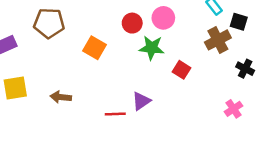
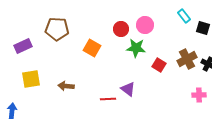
brown cross: (218, 40) -> (187, 59), moved
purple triangle: (141, 101) -> (128, 89), turned -49
pink cross: (233, 109) -> (199, 95), turned 32

